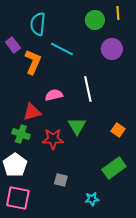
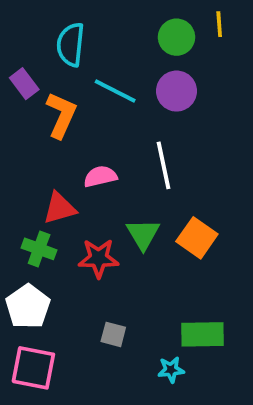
purple circle: (112, 49) -> (176, 91), moved
orange square: (118, 130) -> (197, 238), moved, size x1.5
green rectangle: (114, 168) -> (203, 334), moved, turned 35

